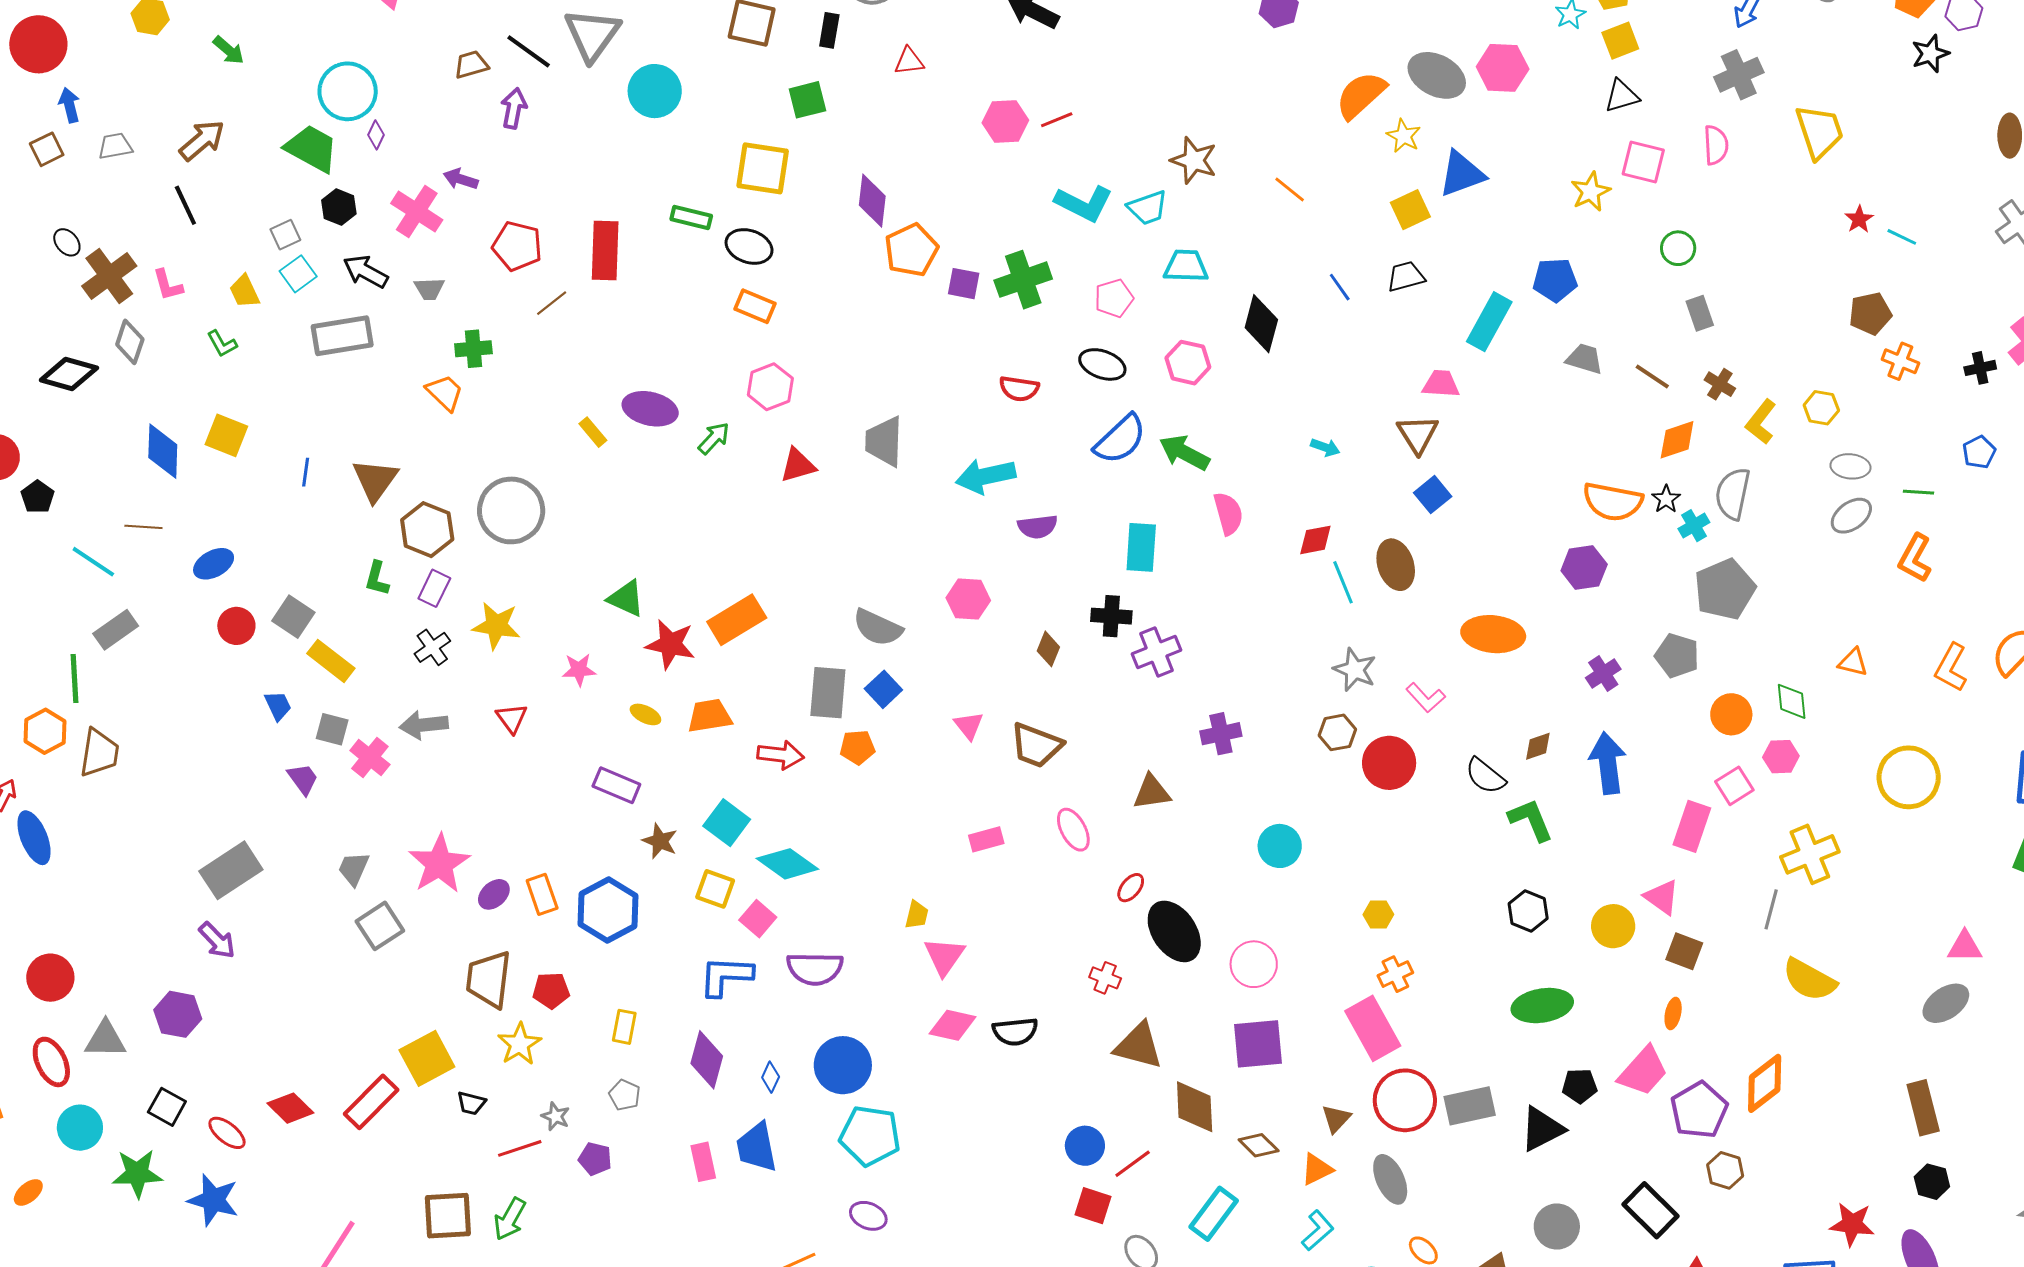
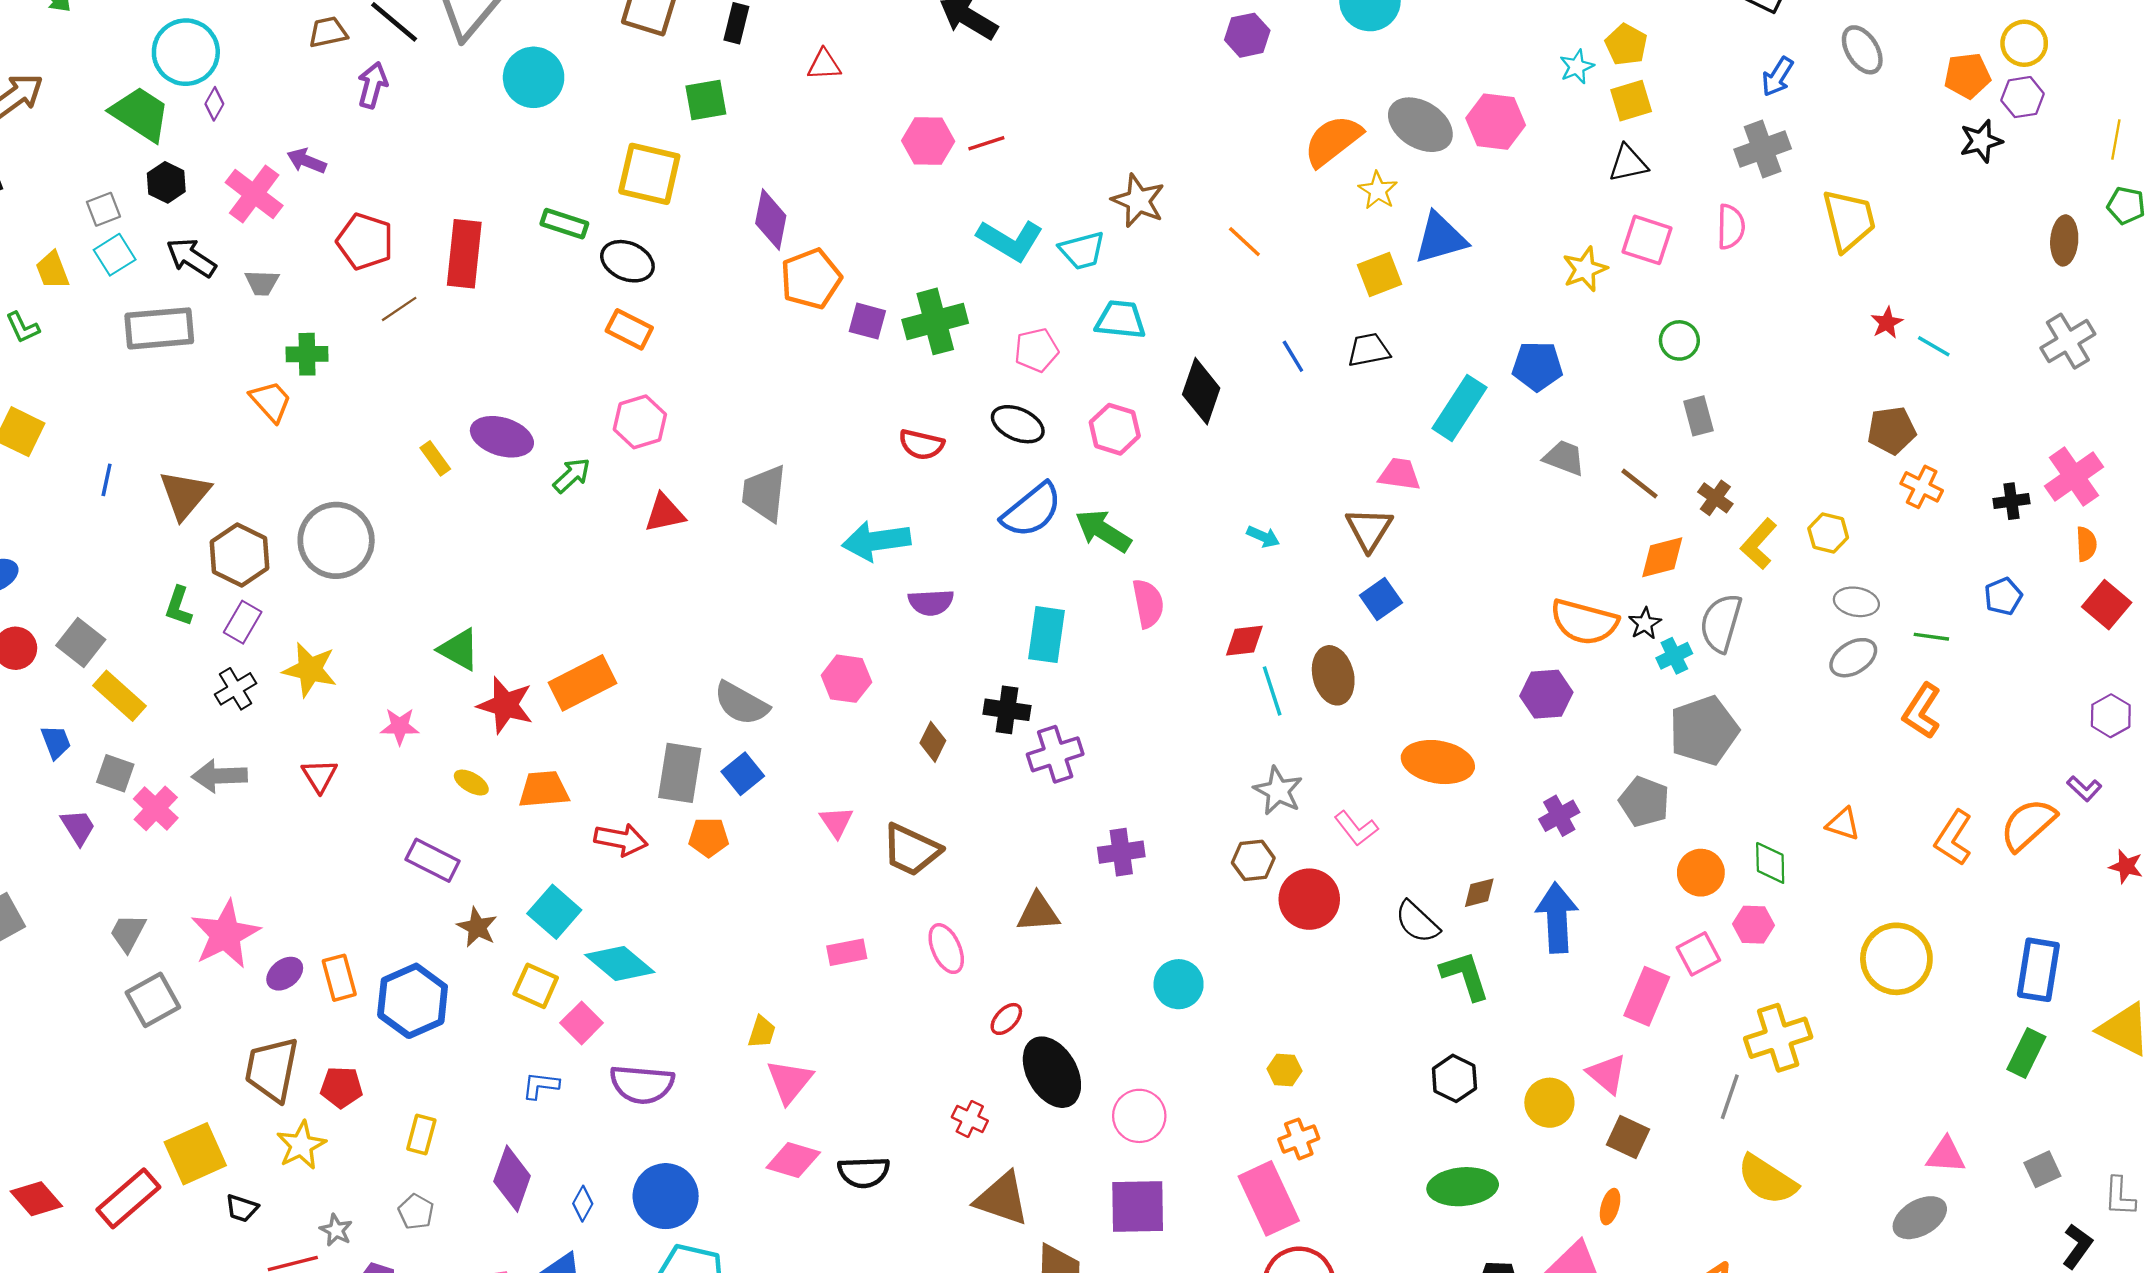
blue L-shape: (726, 976) -> (541, 1085), size x0.6

